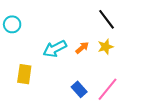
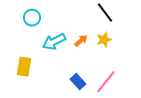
cyan circle: (12, 24) -> (32, 18), moved

